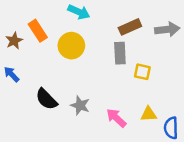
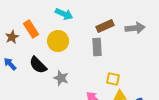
yellow square: (142, 72) -> (113, 79), moved
black semicircle: (46, 99) -> (38, 65), moved
gray star: (80, 105) -> (61, 78), moved

